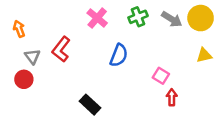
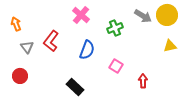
green cross: (138, 17) -> (115, 28), moved
blue semicircle: (119, 55) -> (87, 50), moved
pink square: (161, 76) -> (116, 66), moved
red circle: (24, 79) -> (20, 76), moved

